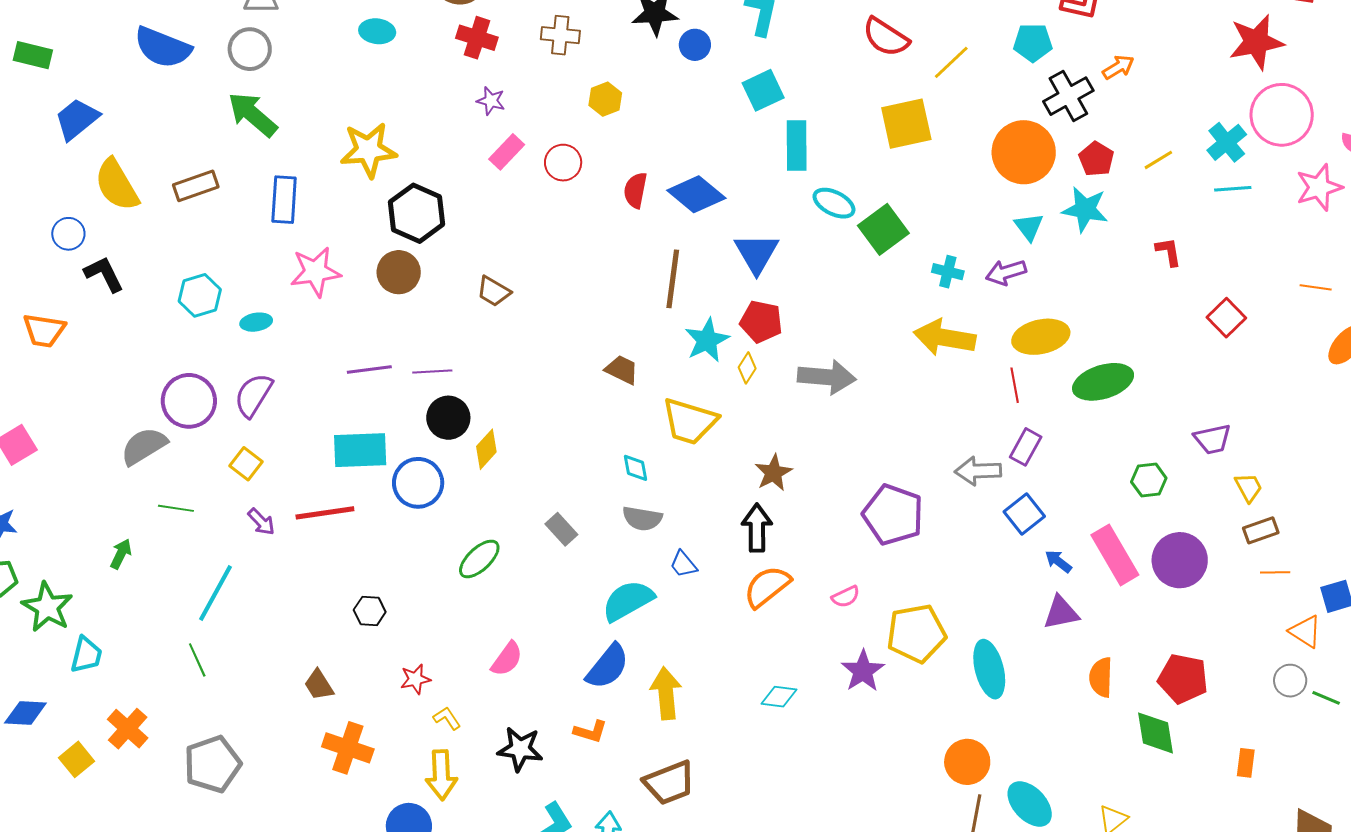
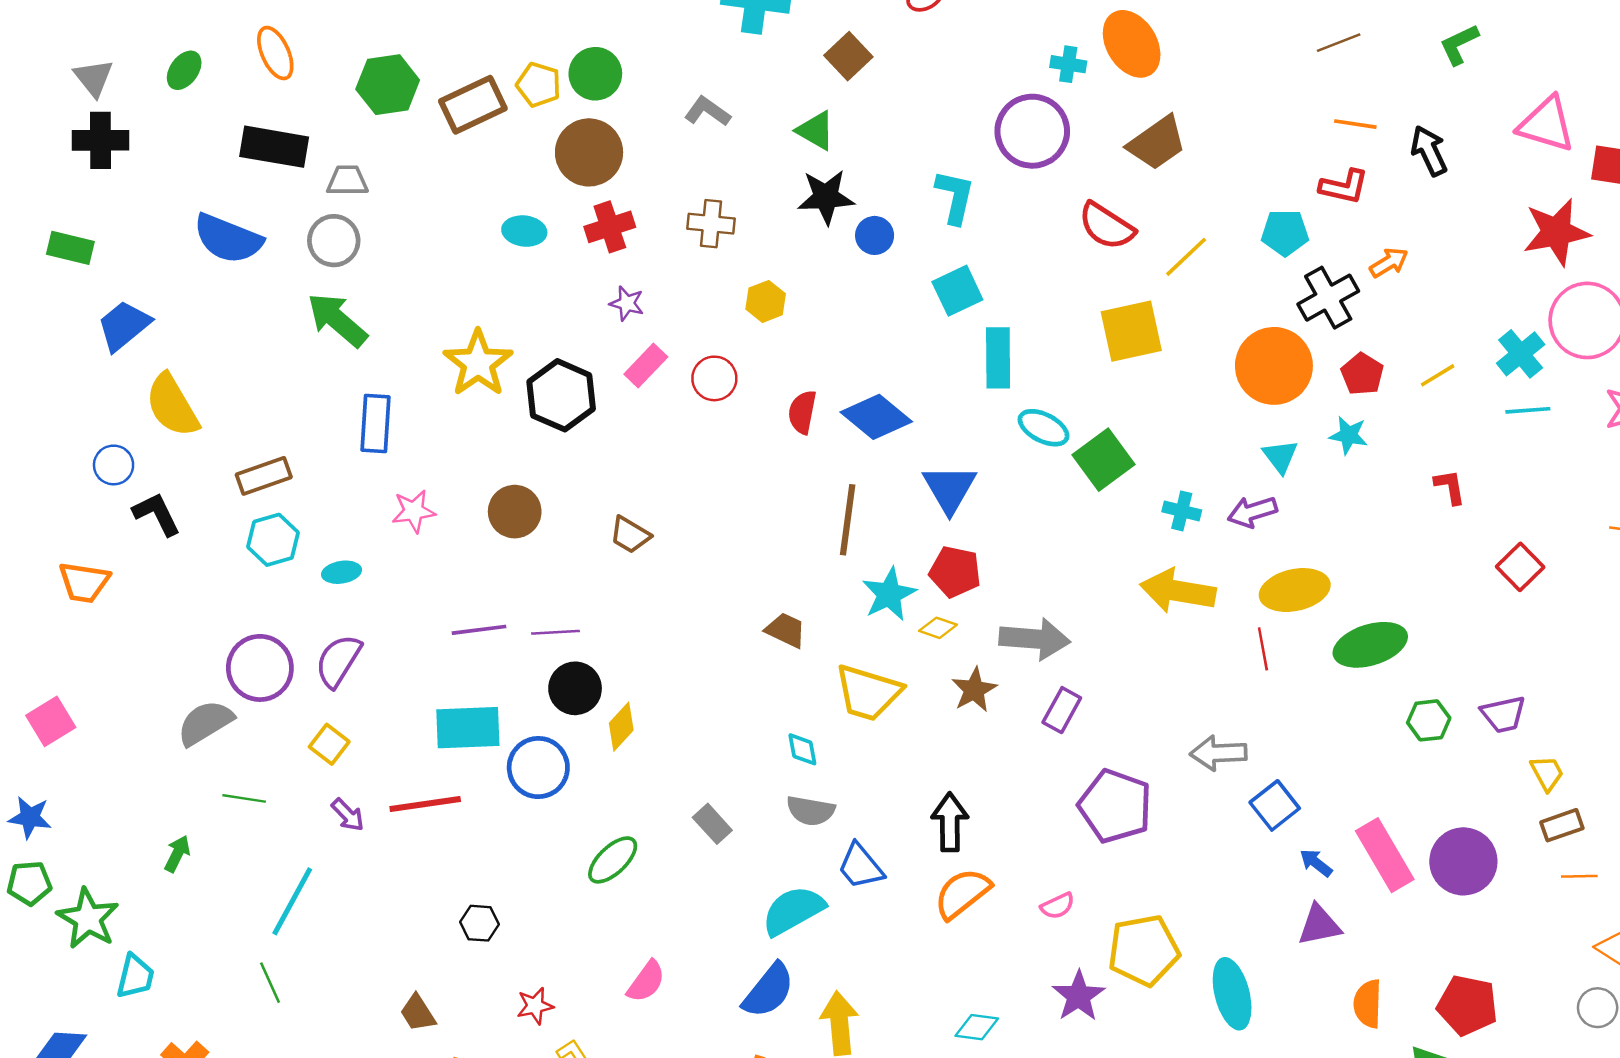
cyan ellipse: (377, 31) -> (524, 231), moved
red cross: (477, 38) -> (610, 227), turned -36
yellow star: (368, 150) -> (478, 363), turned -30
brown rectangle: (196, 186) -> (264, 476), moved
cyan star: (1085, 209) -> (1349, 435), size x0.7
black hexagon: (416, 213) -> (561, 395), moved
pink star: (315, 272) -> (414, 511), size x0.7
yellow diamond: (747, 368) -> (938, 628), turned 76
purple rectangle: (1026, 447) -> (1062, 710), moved
brown star: (773, 473) -> (974, 690), moved
green hexagon: (1149, 480) -> (1429, 720), moved
blue trapezoid: (683, 564) -> (861, 866), size x1.4

